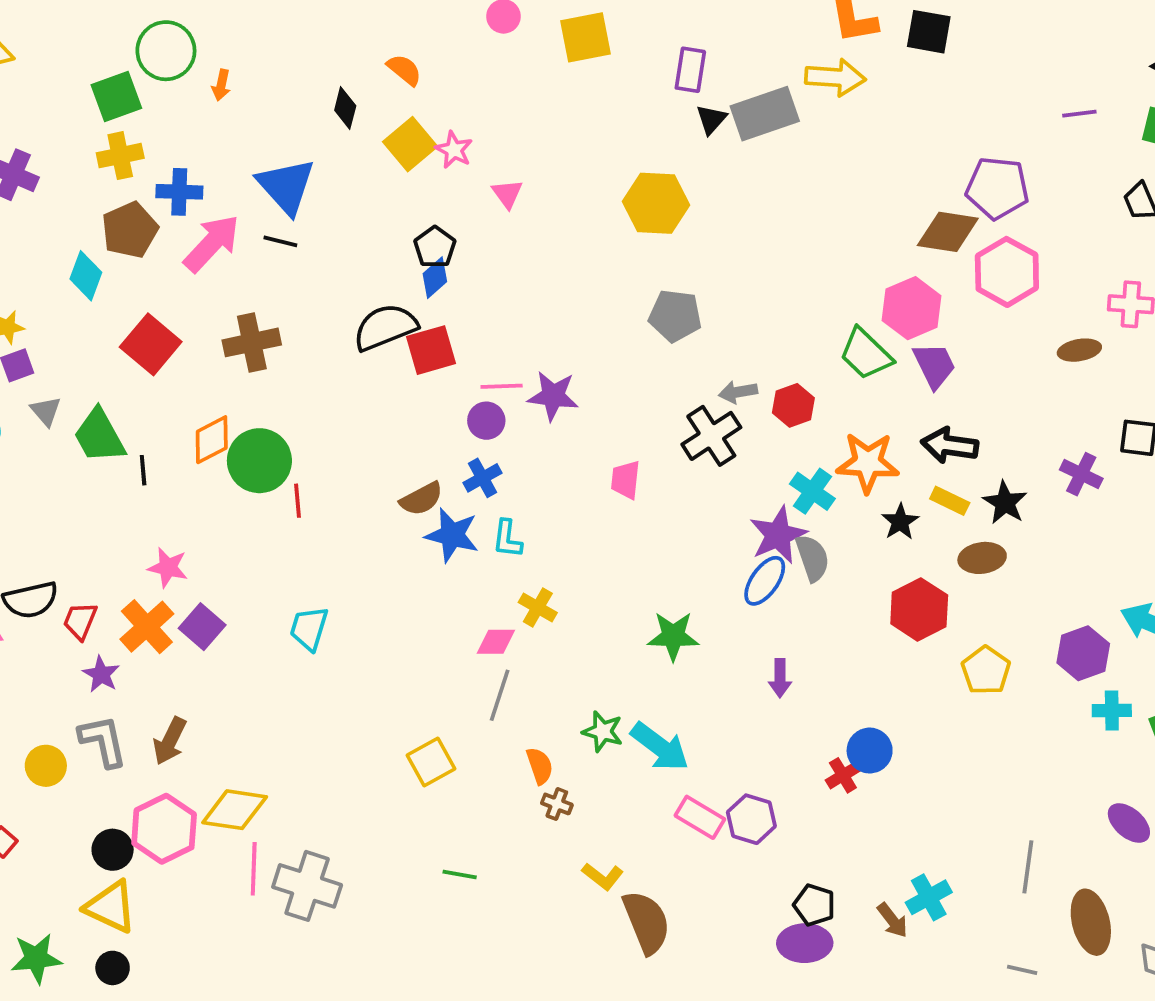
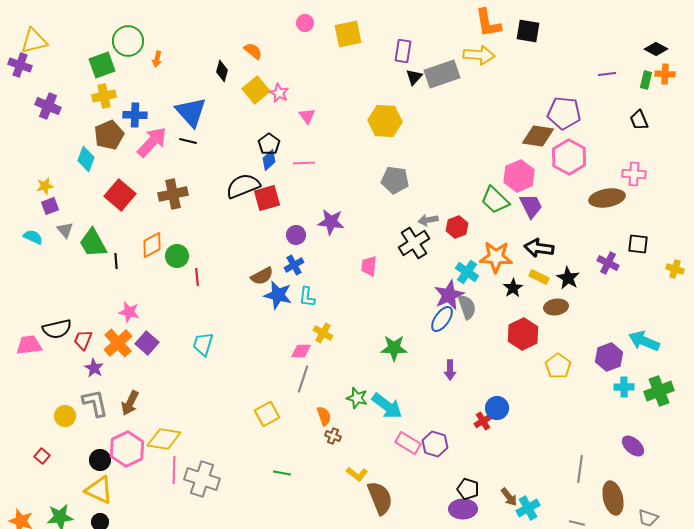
brown ellipse: (1079, 350) -> (607, 198), size x1.6
pink line: (502, 386) -> (304, 163), moved
green circle: (259, 461) -> (177, 256), size x0.7
cyan cross: (929, 897) -> (528, 508), moved

